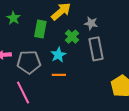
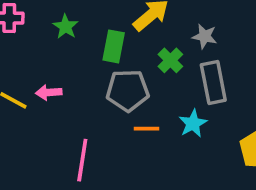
cyan star: (58, 55) -> (193, 123), moved
gray pentagon: (29, 62) -> (128, 90), moved
pink line: (23, 93) -> (82, 160), turned 35

